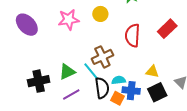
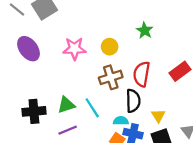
brown cross: (102, 57) -> (111, 77), moved
yellow triangle: (152, 72) -> (158, 116), turned 40
black semicircle: (102, 88) -> (133, 101), moved

